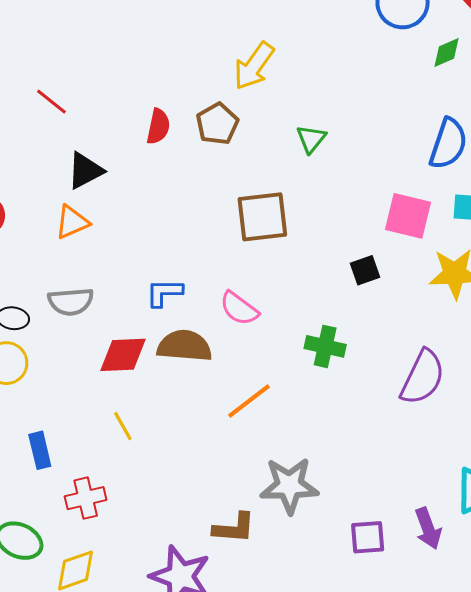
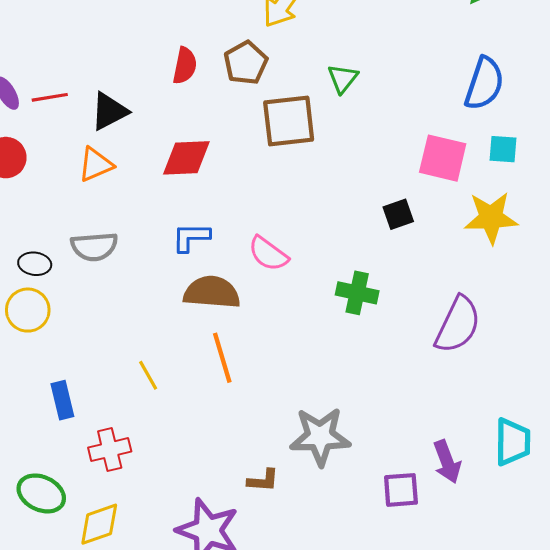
red line: (51, 102) -> (50, 97), moved, turned -48
brown square: (262, 217) -> (289, 121), moved
red diamond: (123, 355) -> (186, 158), moved
orange line: (249, 401) -> (222, 358), moved, turned -69
brown L-shape: (234, 528) -> (263, 480), size x0.7
purple arrow: (428, 528) -> (447, 462), moved

